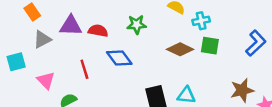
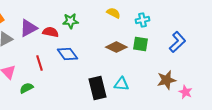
cyan cross: (201, 21) -> (142, 20), moved
green star: (137, 24) -> (70, 21), moved
purple triangle: (71, 26) -> (28, 28), turned -30

